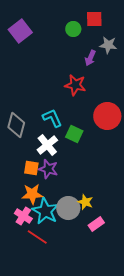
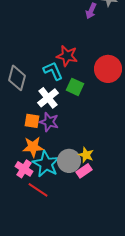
red star: (75, 85) -> (67, 56), moved
pink rectangle: (96, 224) -> (84, 171), moved

